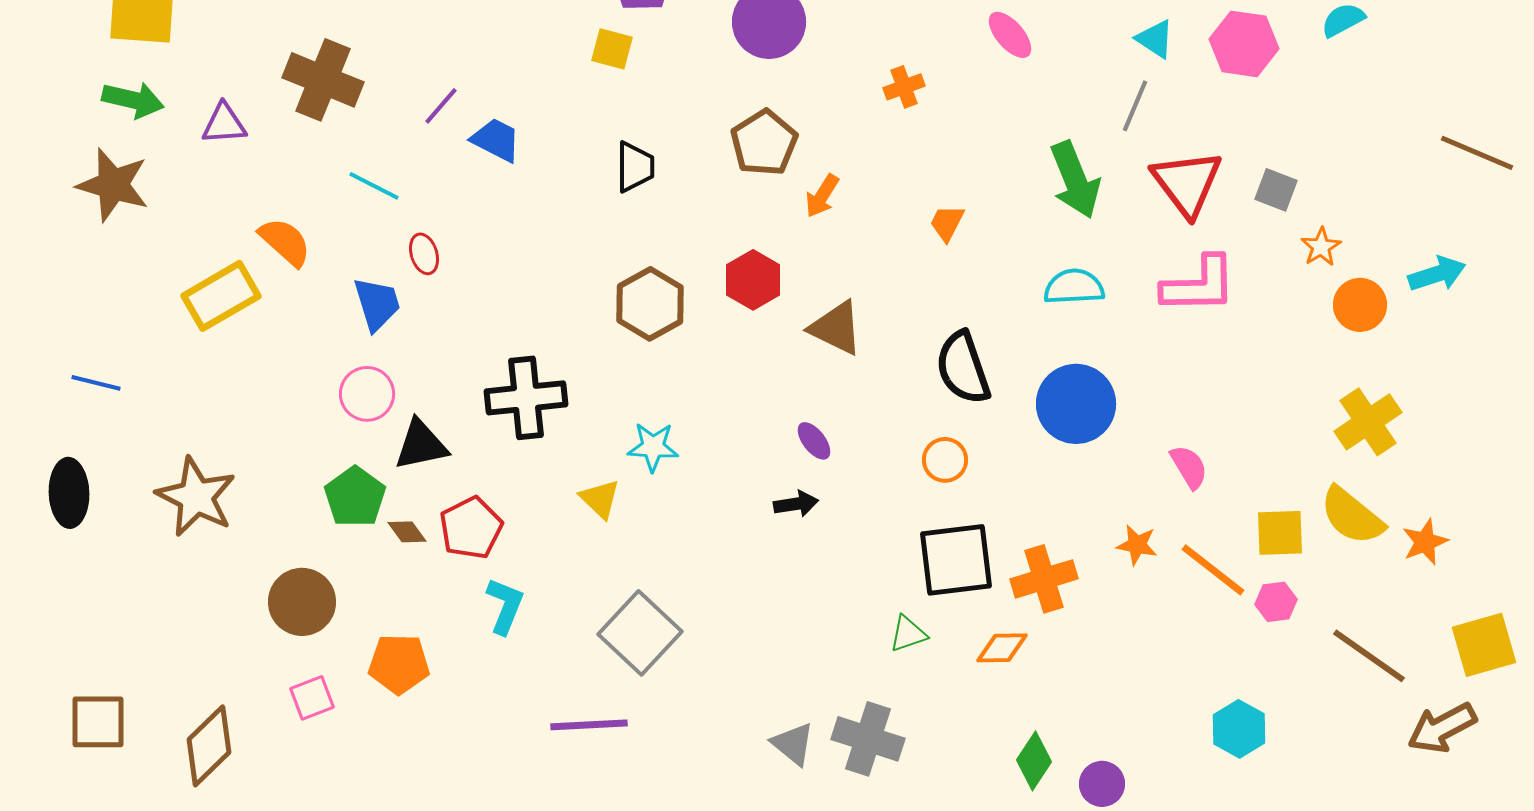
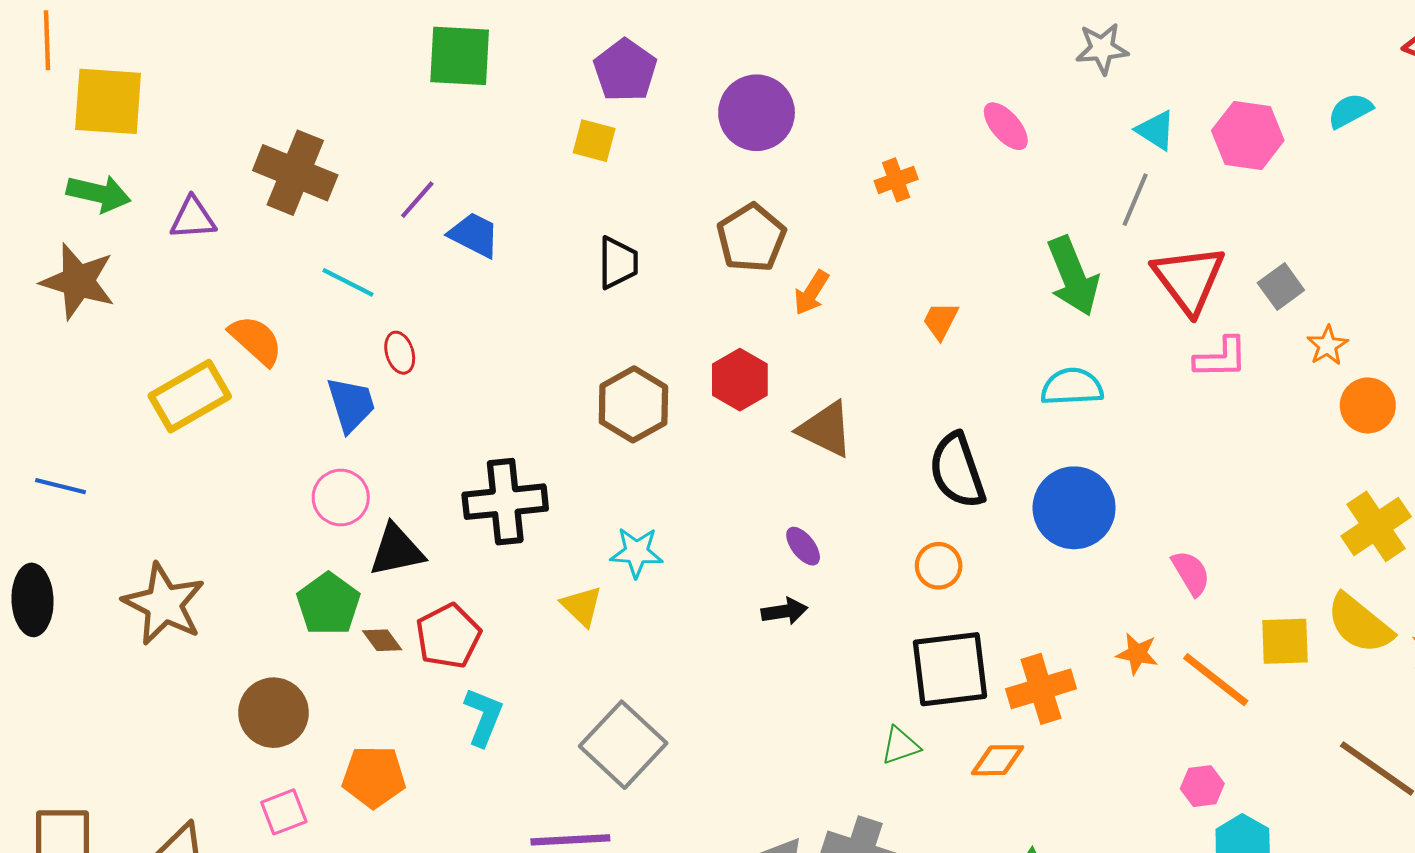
gray square: (1276, 190) -> (1281, 286), turned 33
pink L-shape: (1199, 285) -> (1221, 358), moved, size x0.7
pink hexagon: (1276, 602) -> (1202, 786), moved

